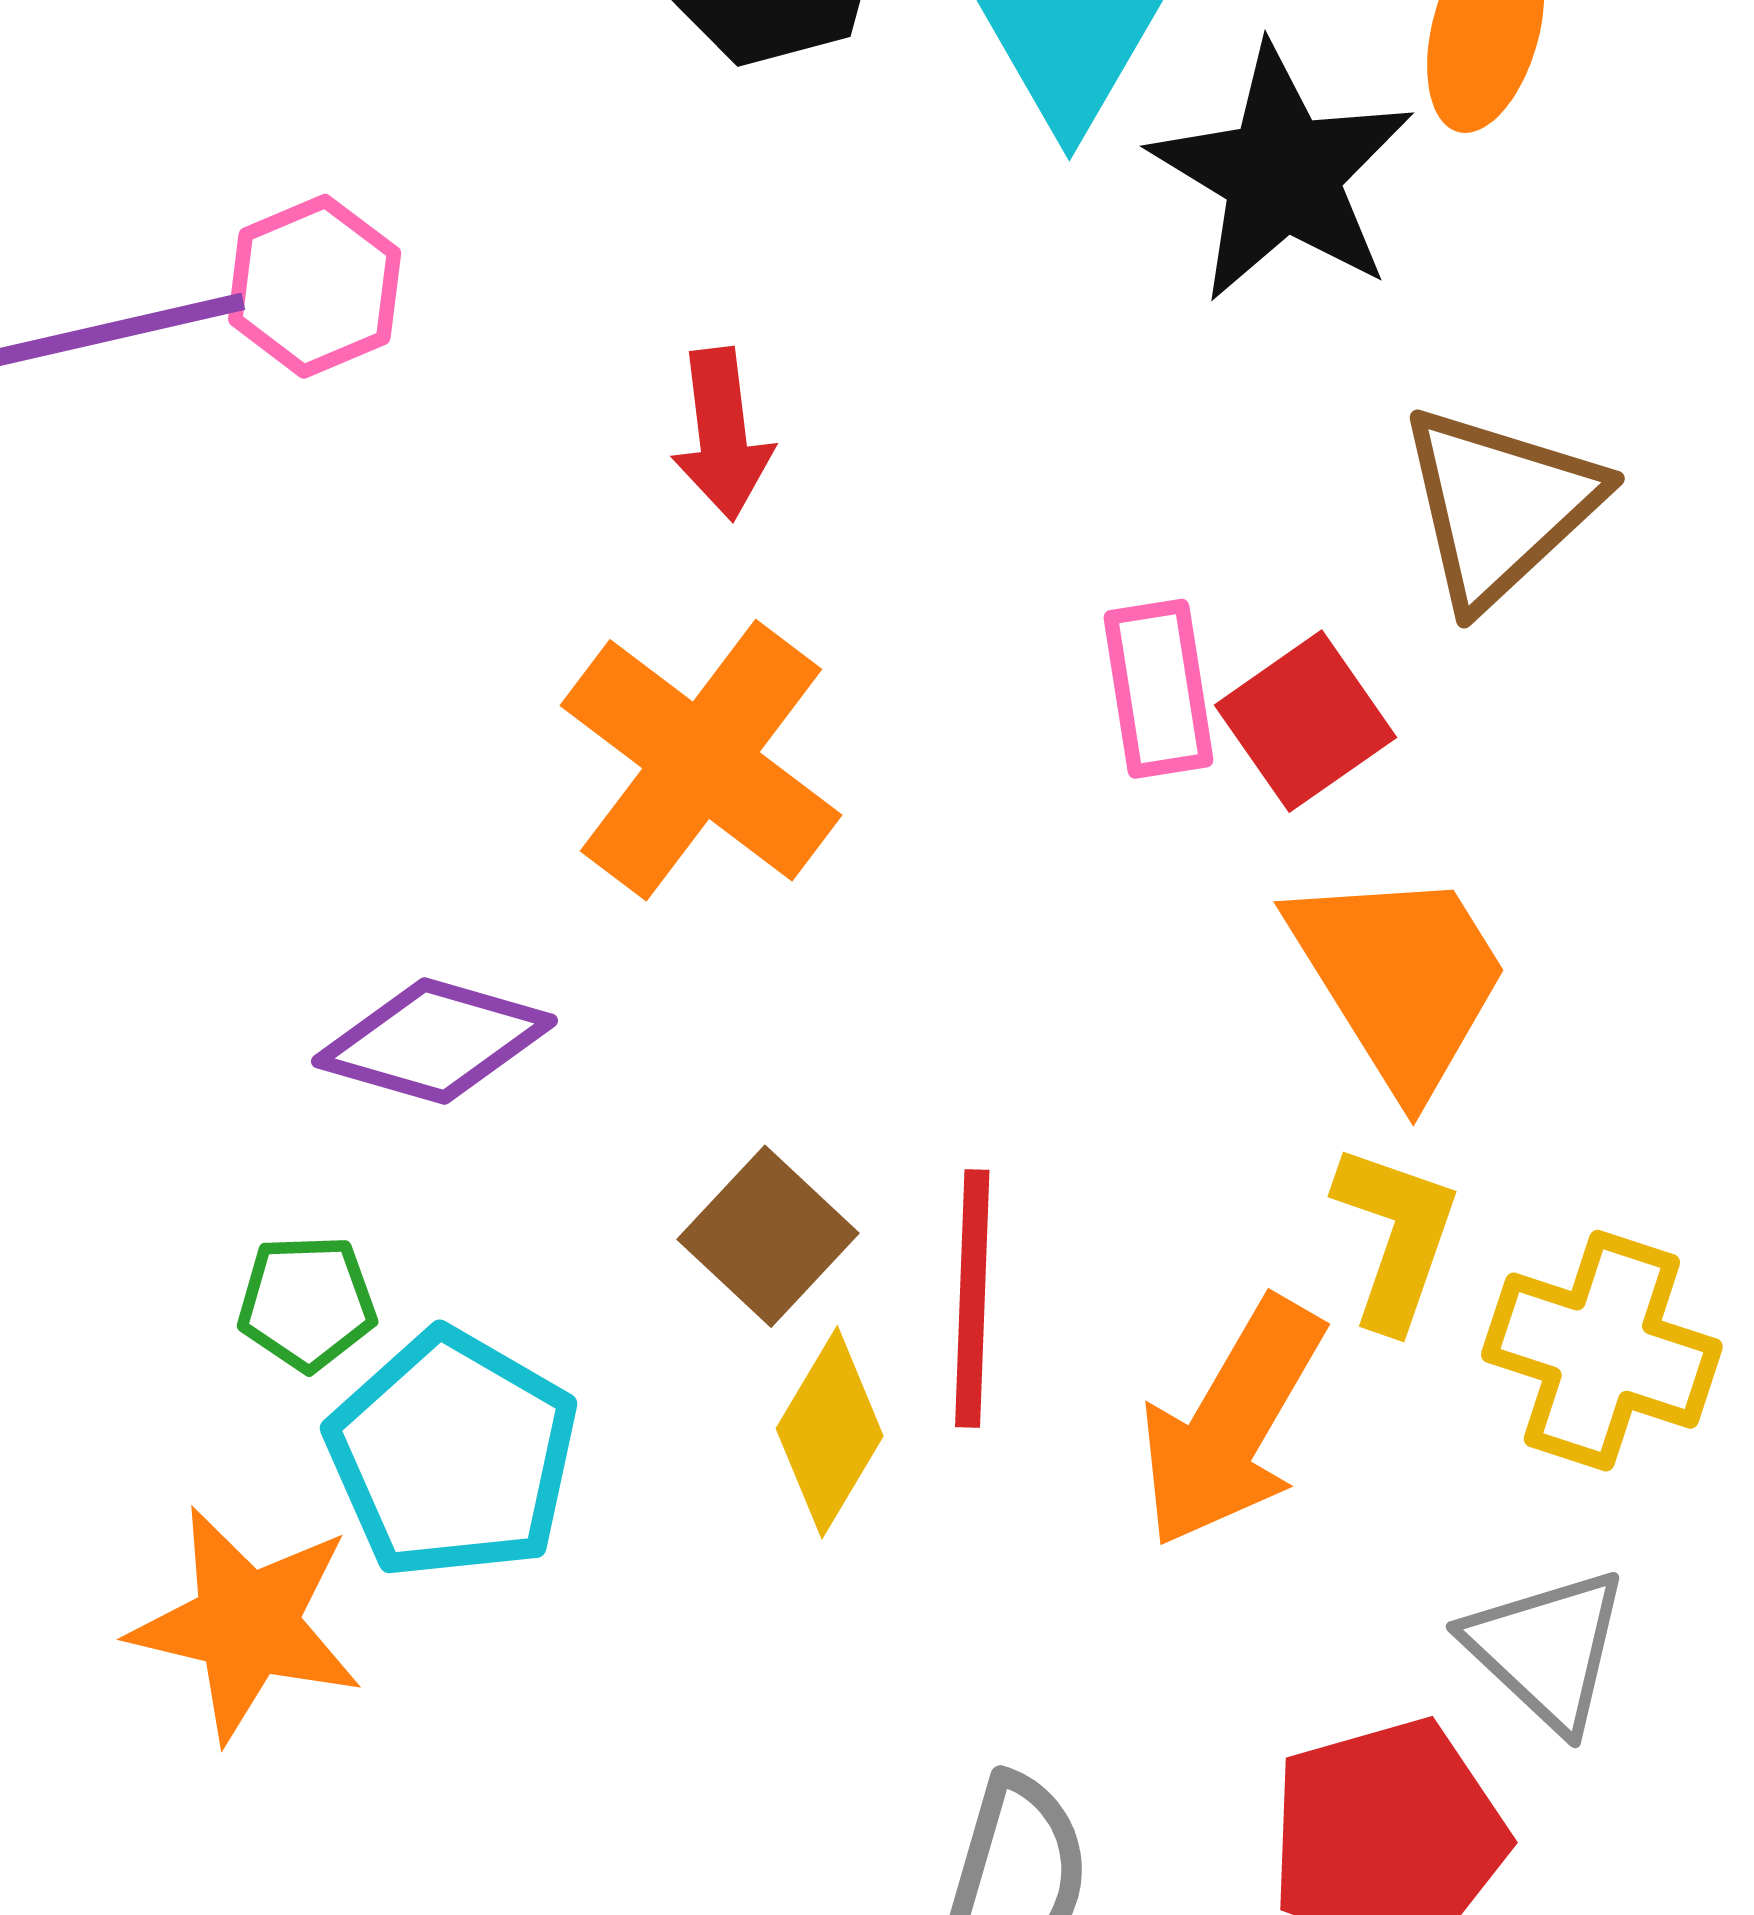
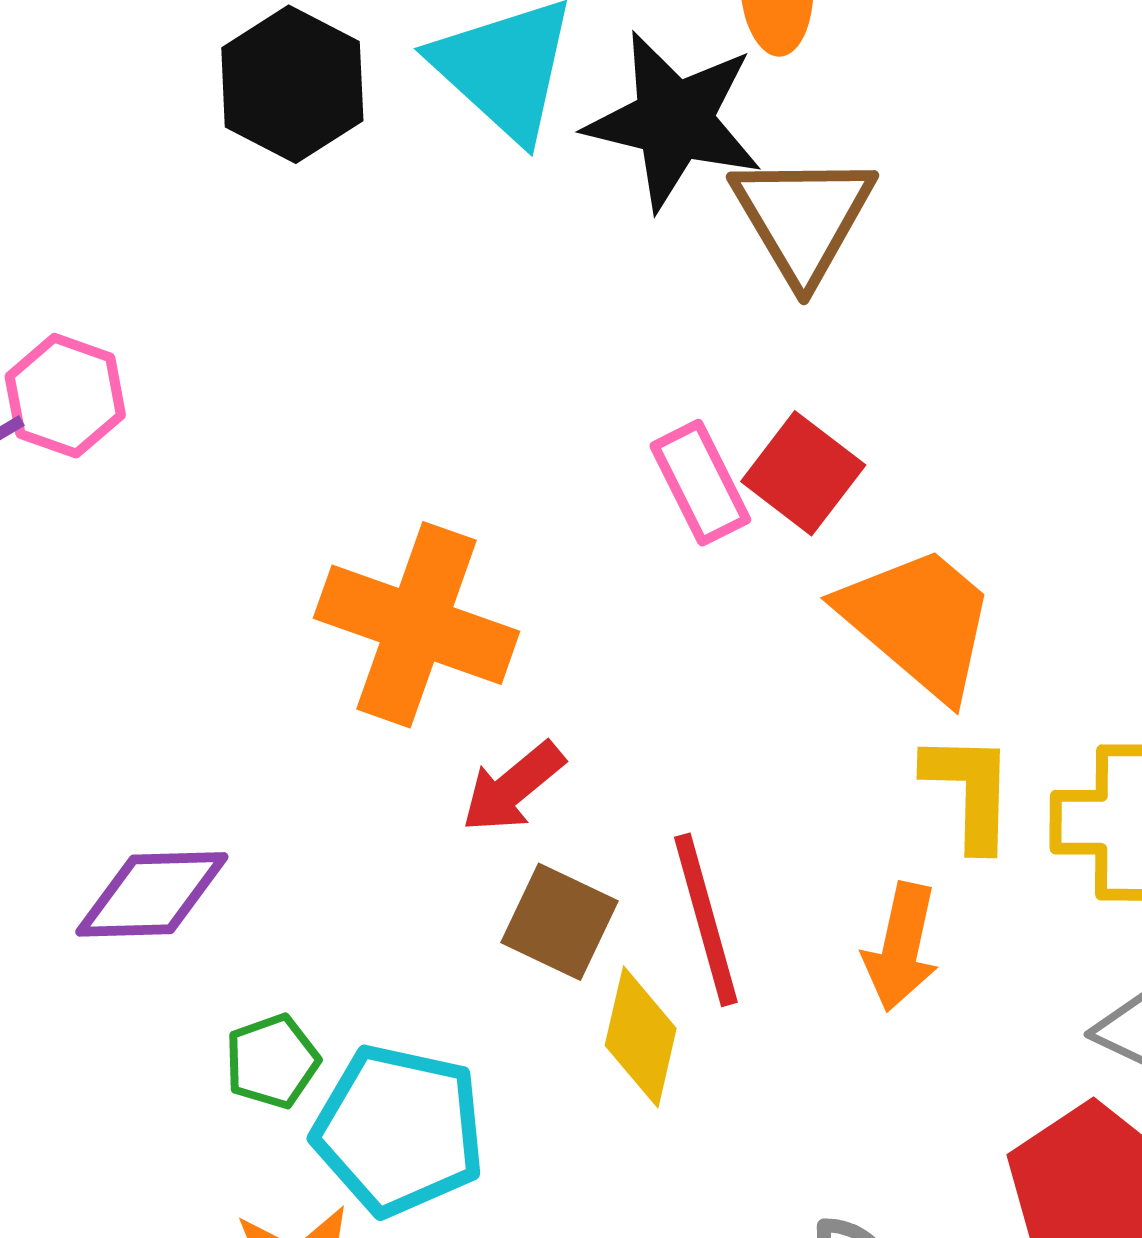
red arrow: (722, 434) -> (513, 787), moved, turned 75
brown triangle: (1500, 506) -> (803, 217), moved
purple diamond: (434, 1041) -> (152, 894), moved
orange arrow: (1231, 1423) -> (901, 947), size x0.7

